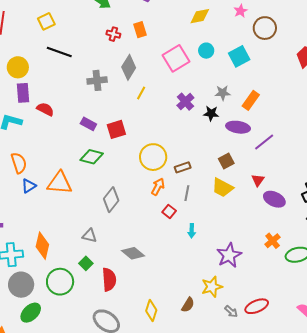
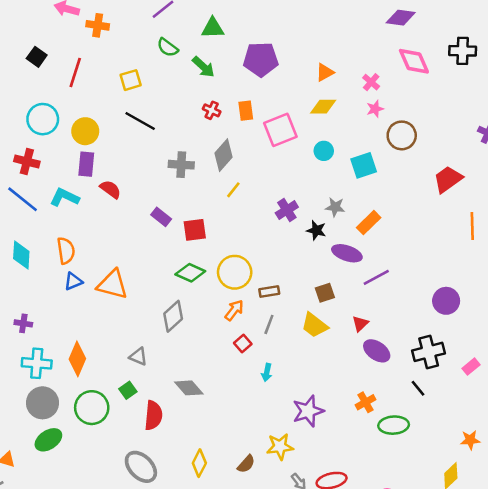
pink square: (176, 58) -> (280, 130), moved
green diamond: (92, 157) -> (190, 273), moved

